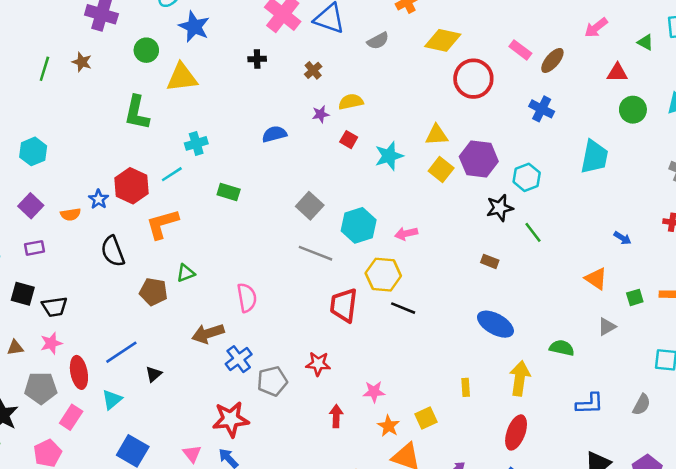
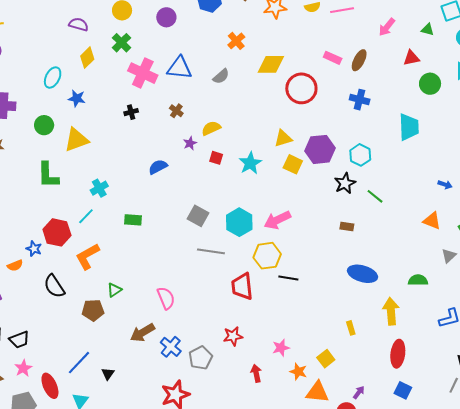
blue star: (194, 27) -> (77, 98), size x0.7
pink arrow: (406, 234) -> (277, 220), size x1.5

